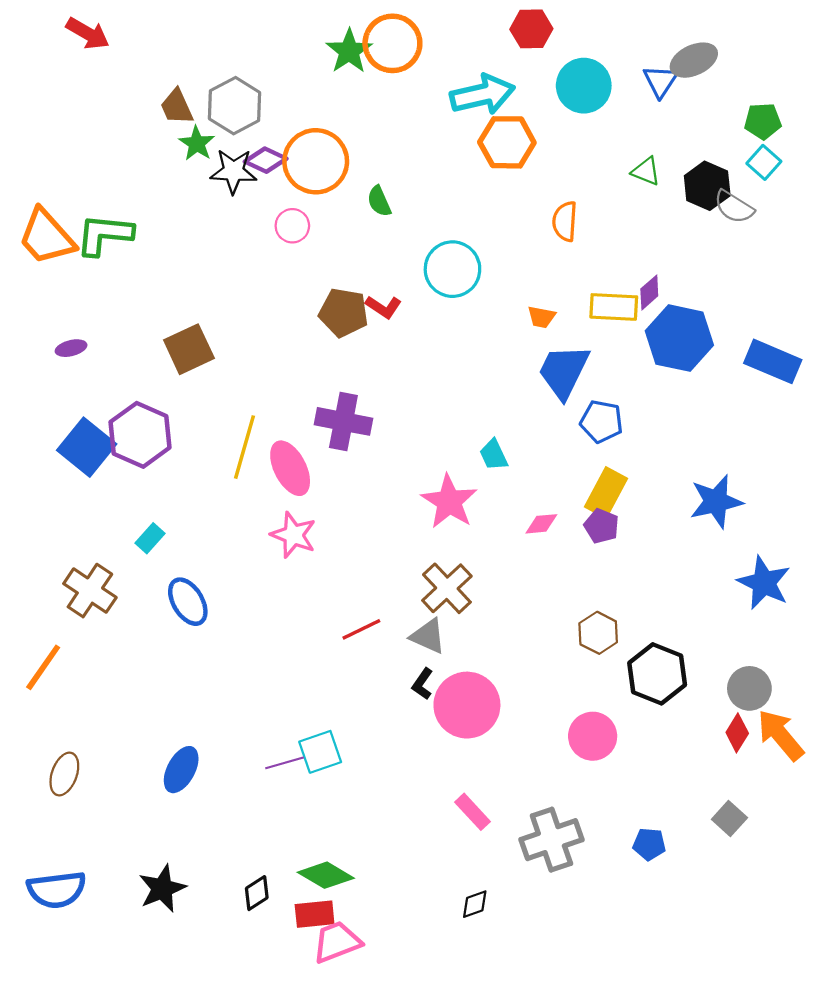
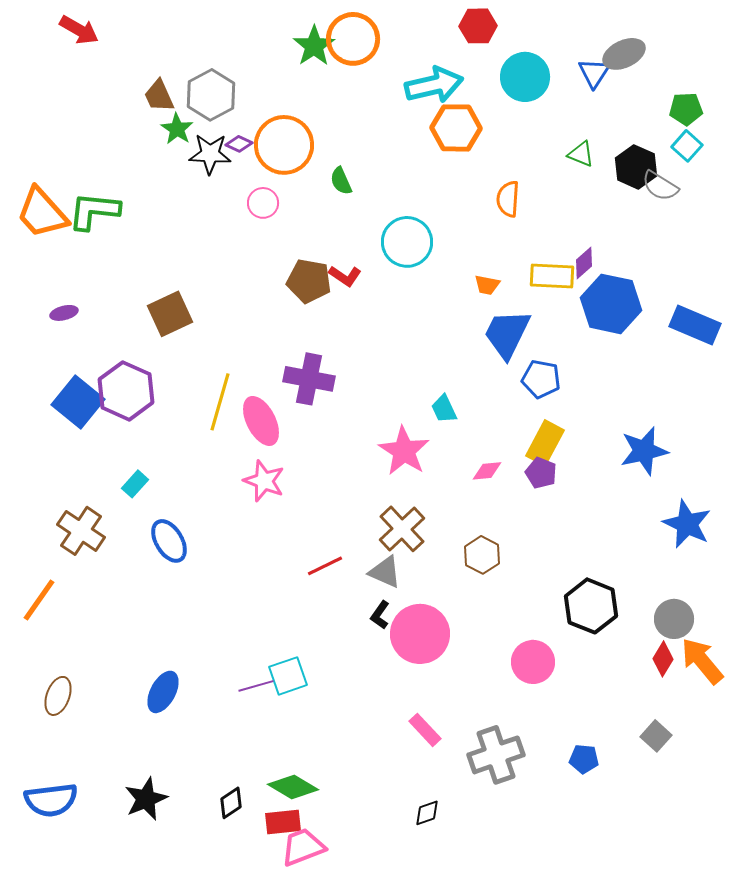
purple diamond: (266, 160) -> (239, 144), size x0.7
brown hexagon: (598, 633) -> (482, 555), moved

